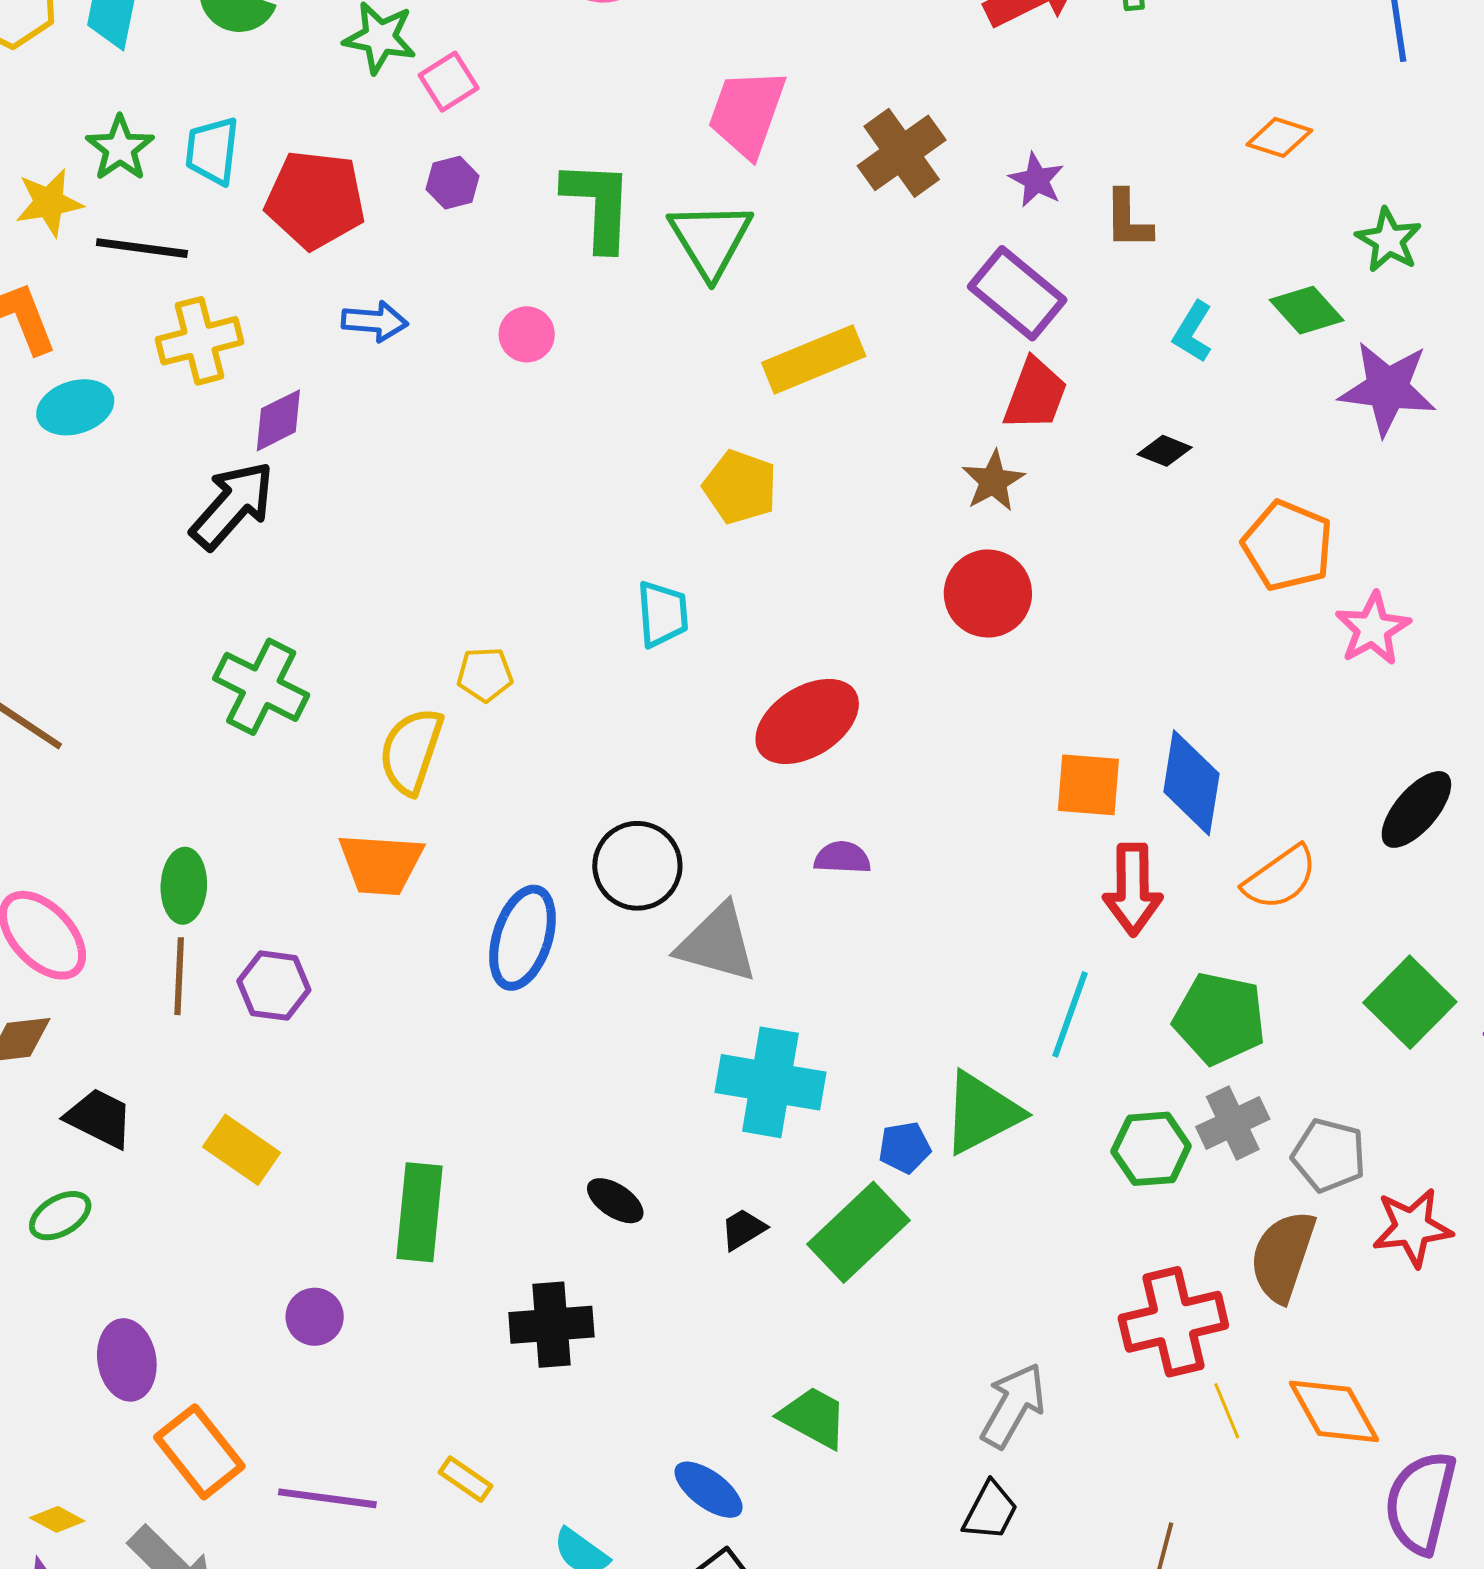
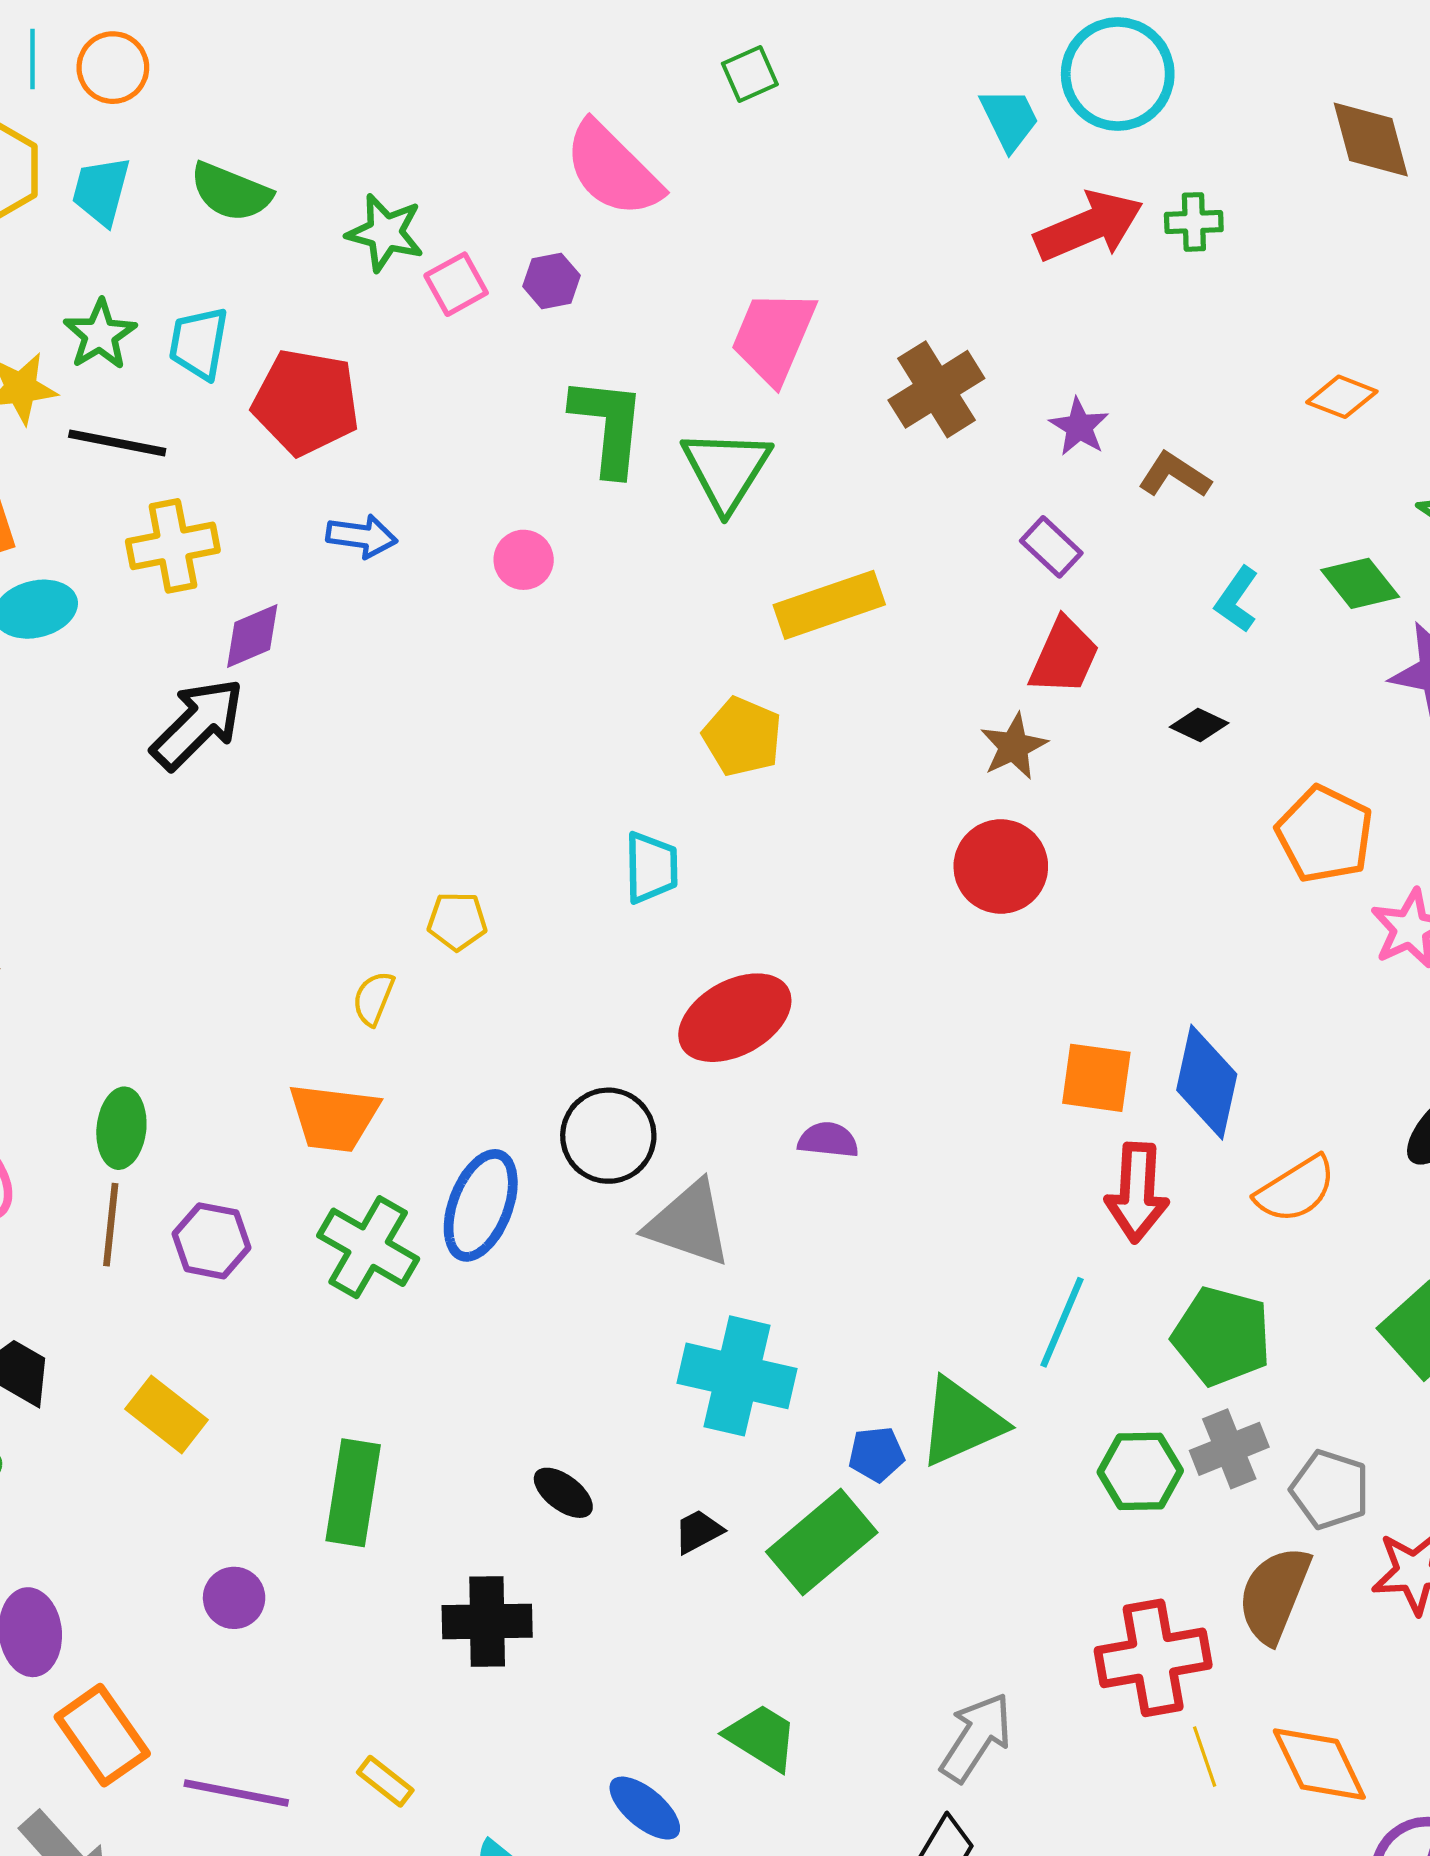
purple hexagon: (453, 183) -> (551, 281), moved
brown L-shape: (1128, 220) -> (1175, 475), turned 120
purple rectangle: (1017, 293) -> (1051, 547), size x0.6
green cross: (261, 687) -> (368, 1247), moved
red ellipse: (807, 721) -> (735, 1018), moved
yellow semicircle: (411, 751) -> (373, 998), size x0.6

